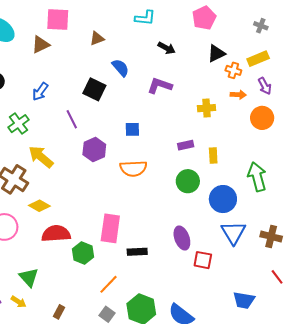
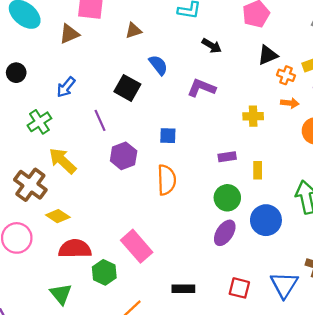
orange semicircle: (133, 168) -> (167, 180), turned -92
pink rectangle: (110, 228) -> (137, 246), turned -52
blue triangle: (233, 233) -> (284, 285), moved
purple ellipse: (182, 238) -> (225, 233), moved, turned 50
black rectangle: (137, 252) -> (183, 289), moved
green triangle: (29, 277) -> (61, 294), moved

